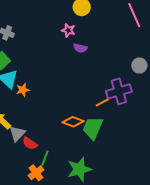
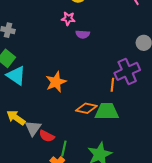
orange star: (23, 90) -> (56, 82), moved, size x1.5
orange line: (102, 102) -> (112, 85), turned -48
green trapezoid: (93, 128) -> (107, 111), turned 75

